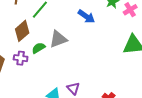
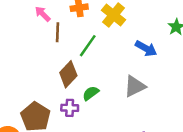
gray triangle: (58, 39) -> (135, 86), moved

